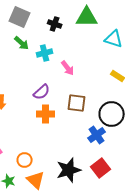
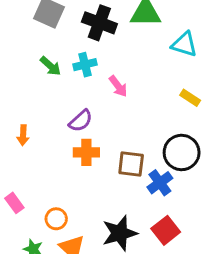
black cross: (55, 24) -> (99, 23), size x1.6
green arrow: (22, 43) -> (50, 66), moved
brown square: (77, 103) -> (131, 164), moved

